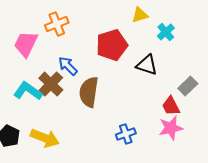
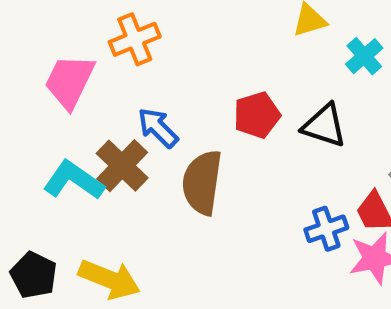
red pentagon: (112, 45) -> (257, 115), moved, size x0.7
blue cross: (126, 134) -> (326, 229), moved

